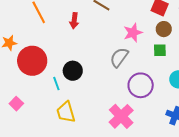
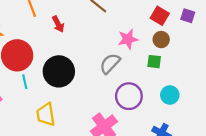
red arrow: (74, 21) -> (58, 24), moved, turned -42
black circle: (73, 71) -> (59, 71), size x1.5
cyan line: (56, 84) -> (25, 82), moved

